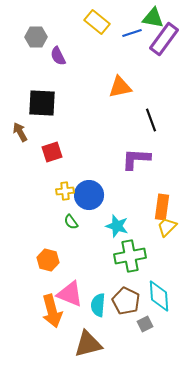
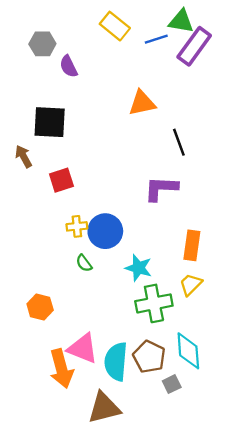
yellow trapezoid: (167, 227) -> (191, 284), moved
orange hexagon: (48, 260) -> (40, 307), moved
cyan semicircle: (98, 305) -> (116, 362), size x1.4

